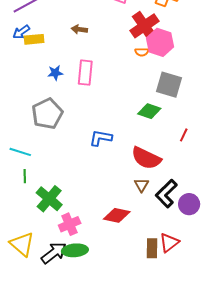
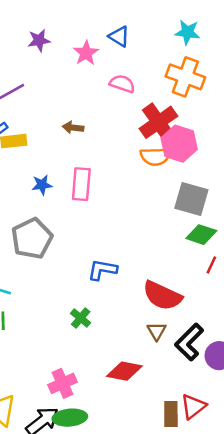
orange semicircle: (142, 52) -> (155, 156), size x1.6
green diamond: (149, 111) -> (201, 235), moved
green cross: (49, 199) -> (81, 318), moved, size x0.6

